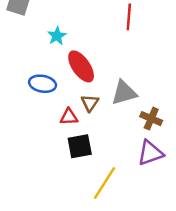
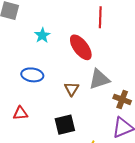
red ellipse: (81, 66) -> (81, 47), moved
red triangle: (69, 117) -> (20, 113), moved

